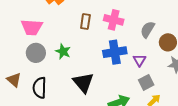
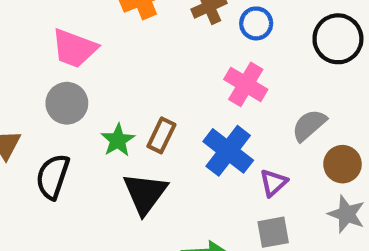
brown rectangle: (85, 21) -> (161, 135), moved
green star: (63, 51) -> (118, 140), moved
blue cross: (115, 52) -> (228, 151), turned 30

